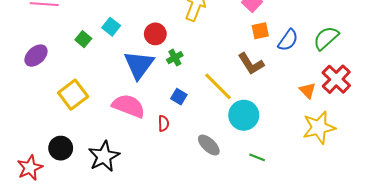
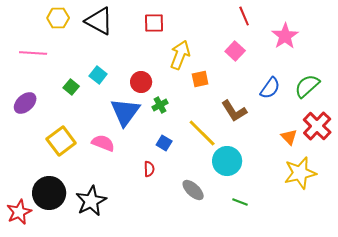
orange square: (260, 31) -> (200, 79), moved
pink semicircle: (129, 106) -> (103, 143), moved, size x0.7
black circle: (61, 148) -> (49, 193), size x1.4

